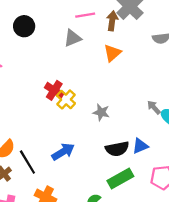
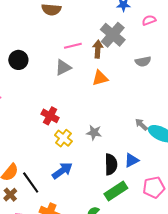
orange triangle: (112, 53) -> (100, 78), turned 30
yellow cross: (66, 99) -> (63, 138), moved
black semicircle: (117, 149) -> (111, 164), turned -75

